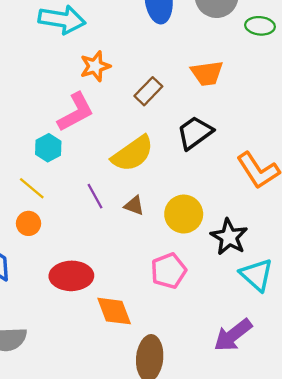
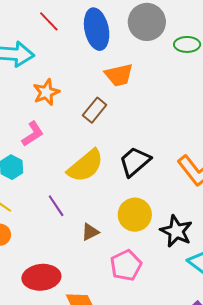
orange trapezoid: (207, 73) -> (119, 75), moved
pink L-shape: (76, 112) -> (33, 134), size x0.7
black trapezoid: (195, 133) -> (135, 162), moved
brown triangle: (134, 206) -> (90, 232), moved, turned -42

